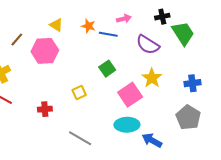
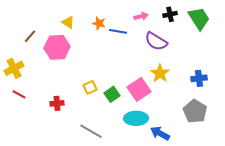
pink arrow: (124, 19) -> (141, 16), moved
green trapezoid: (183, 33) -> (199, 18), moved
green square: (107, 69) -> (112, 94), moved

